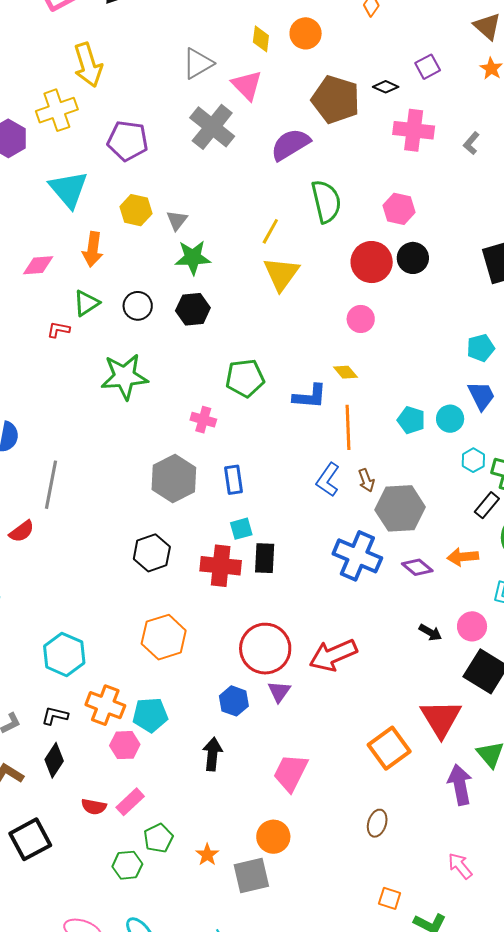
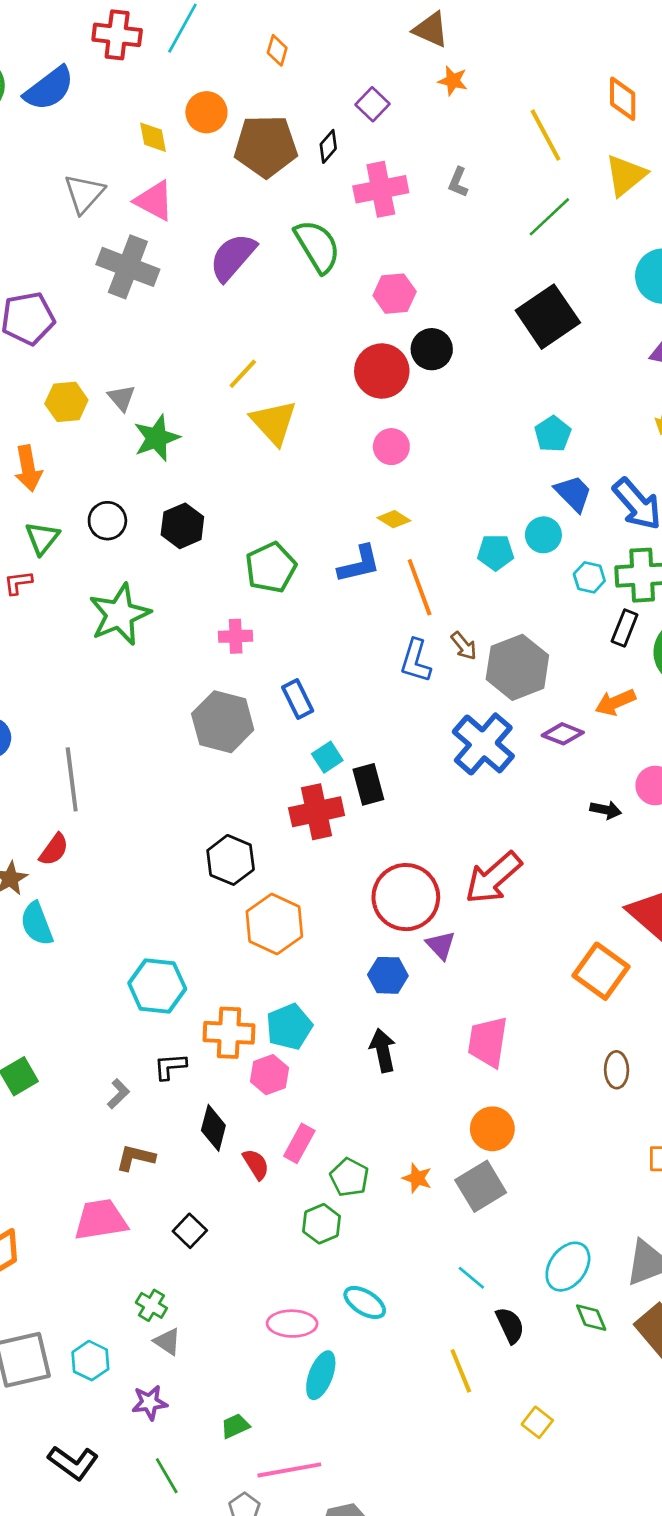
black diamond: (386, 87) -> (328, 146), turned -55
brown pentagon: (336, 100) -> (266, 146), moved
green semicircle: (326, 201) -> (317, 246), moved
yellow line: (270, 231) -> (243, 374), turned 32
black hexagon: (193, 309) -> (182, 526), moved
black hexagon: (152, 553) -> (231, 860), moved
blue cross: (357, 556) -> (483, 744), turned 36
black diamond: (54, 760) -> (213, 1128), moved
red semicircle: (94, 807) -> (256, 1164), turned -115
black square: (30, 839) -> (190, 1231), size x0.6

